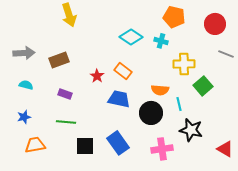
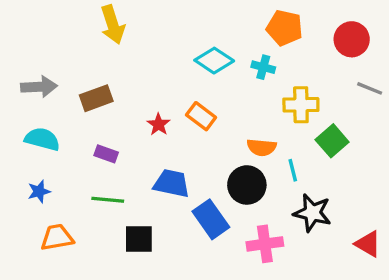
cyan semicircle: (26, 85) -> (42, 139), size x1.5
blue trapezoid: (119, 99) -> (172, 183), moved
blue rectangle: (118, 143) -> (211, 219), moved

